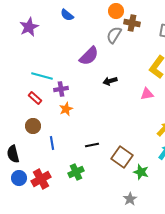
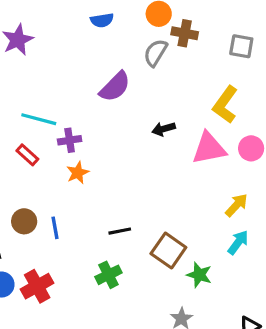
blue semicircle: (67, 15) -> (102, 20), moved, turned -48
black arrow: (110, 81) -> (164, 129), moved
pink triangle: (147, 94) -> (209, 148), size x1.6
brown circle: (33, 126) -> (24, 221), moved
green cross: (76, 172) -> (108, 275), moved

